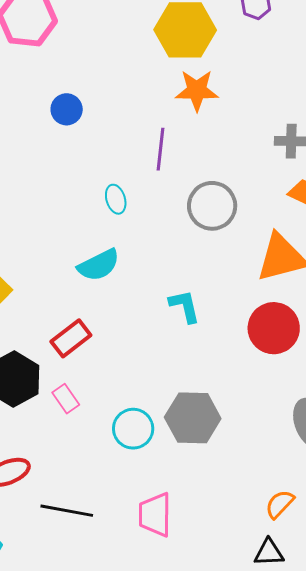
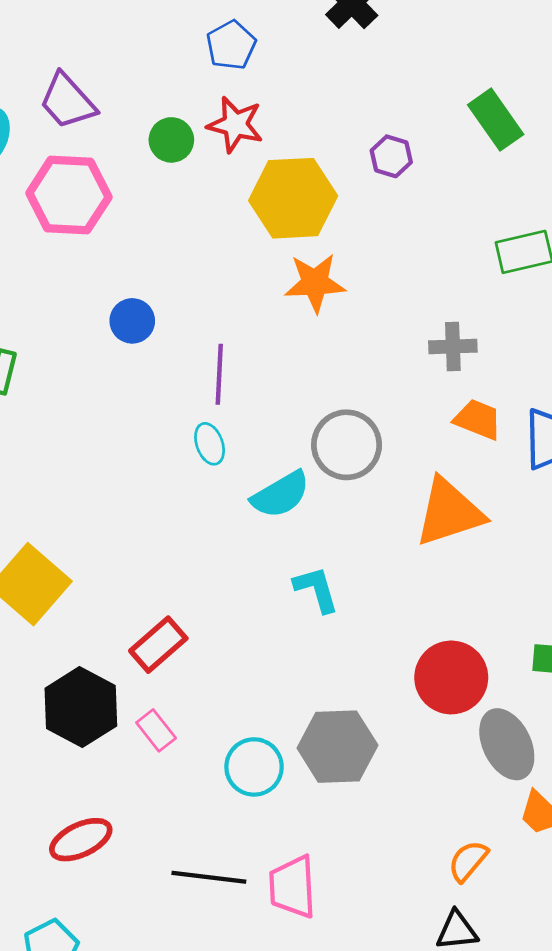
purple line: (160, 149) -> (219, 374), moved
cyan semicircle: (99, 265) -> (281, 495), moved
red circle: (274, 328) -> (451, 677), moved
black line: (67, 511) -> (209, 877), moved

